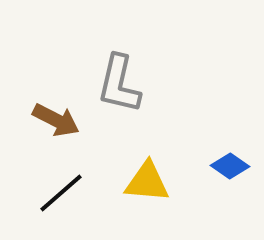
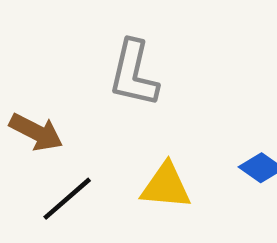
brown arrow: (56, 120) -> (36, 132), moved

